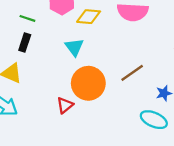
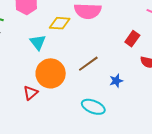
yellow diamond: (89, 17) -> (60, 23), moved
cyan ellipse: (154, 120) -> (93, 107), moved

